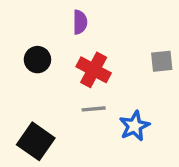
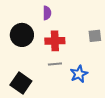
black circle: (37, 60) -> (22, 35), size x1.5
red cross: (94, 70) -> (55, 41), turned -30

